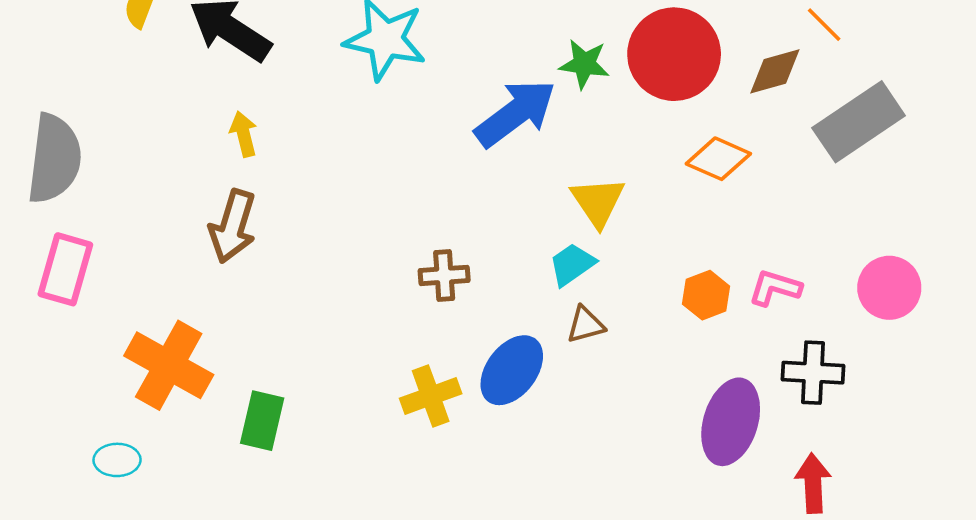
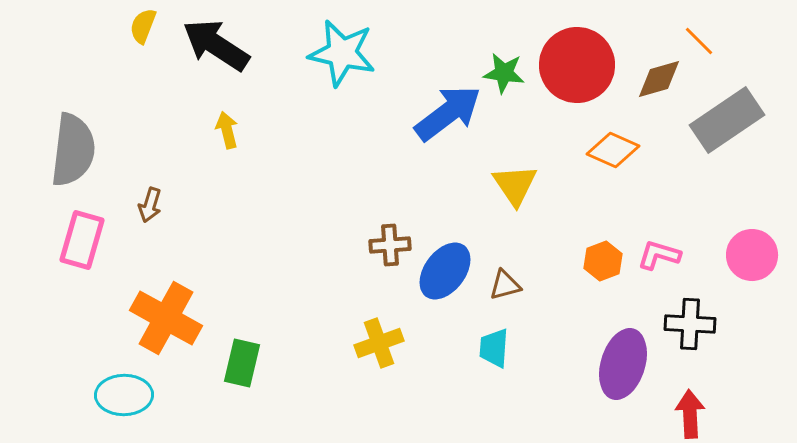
brown arrow: (233, 226) -> (150, 205), moved, size x0.6
cyan trapezoid: (572, 264) -> (494, 348), moved, turned -51
blue ellipse: (512, 370) -> (445, 271), moved
cyan ellipse: (117, 460) -> (124, 395), size x1.5

